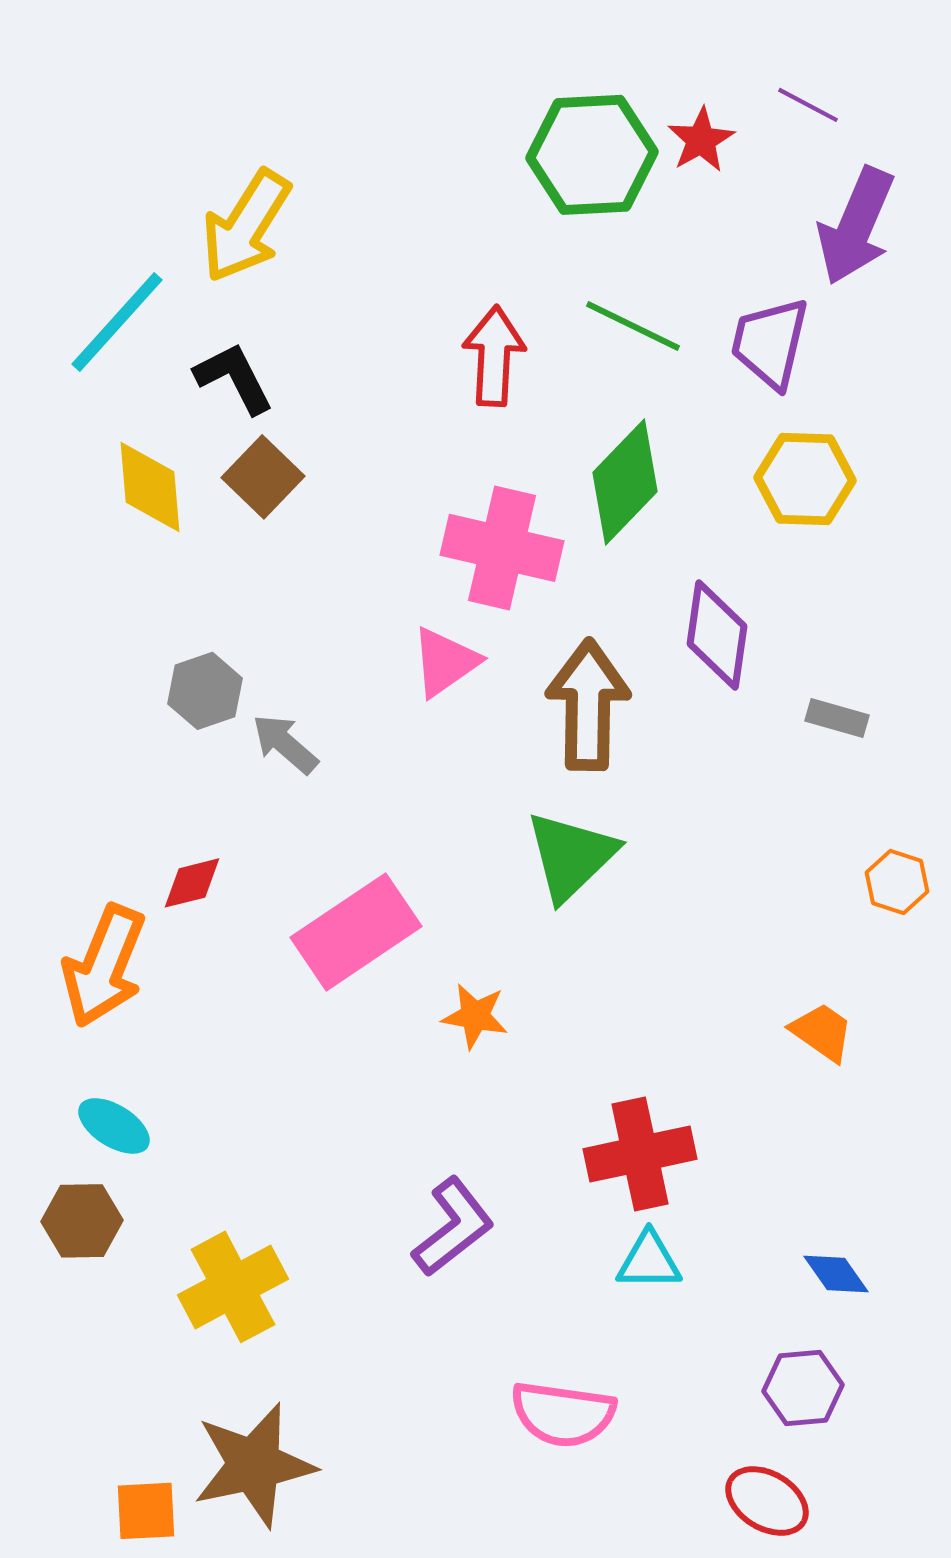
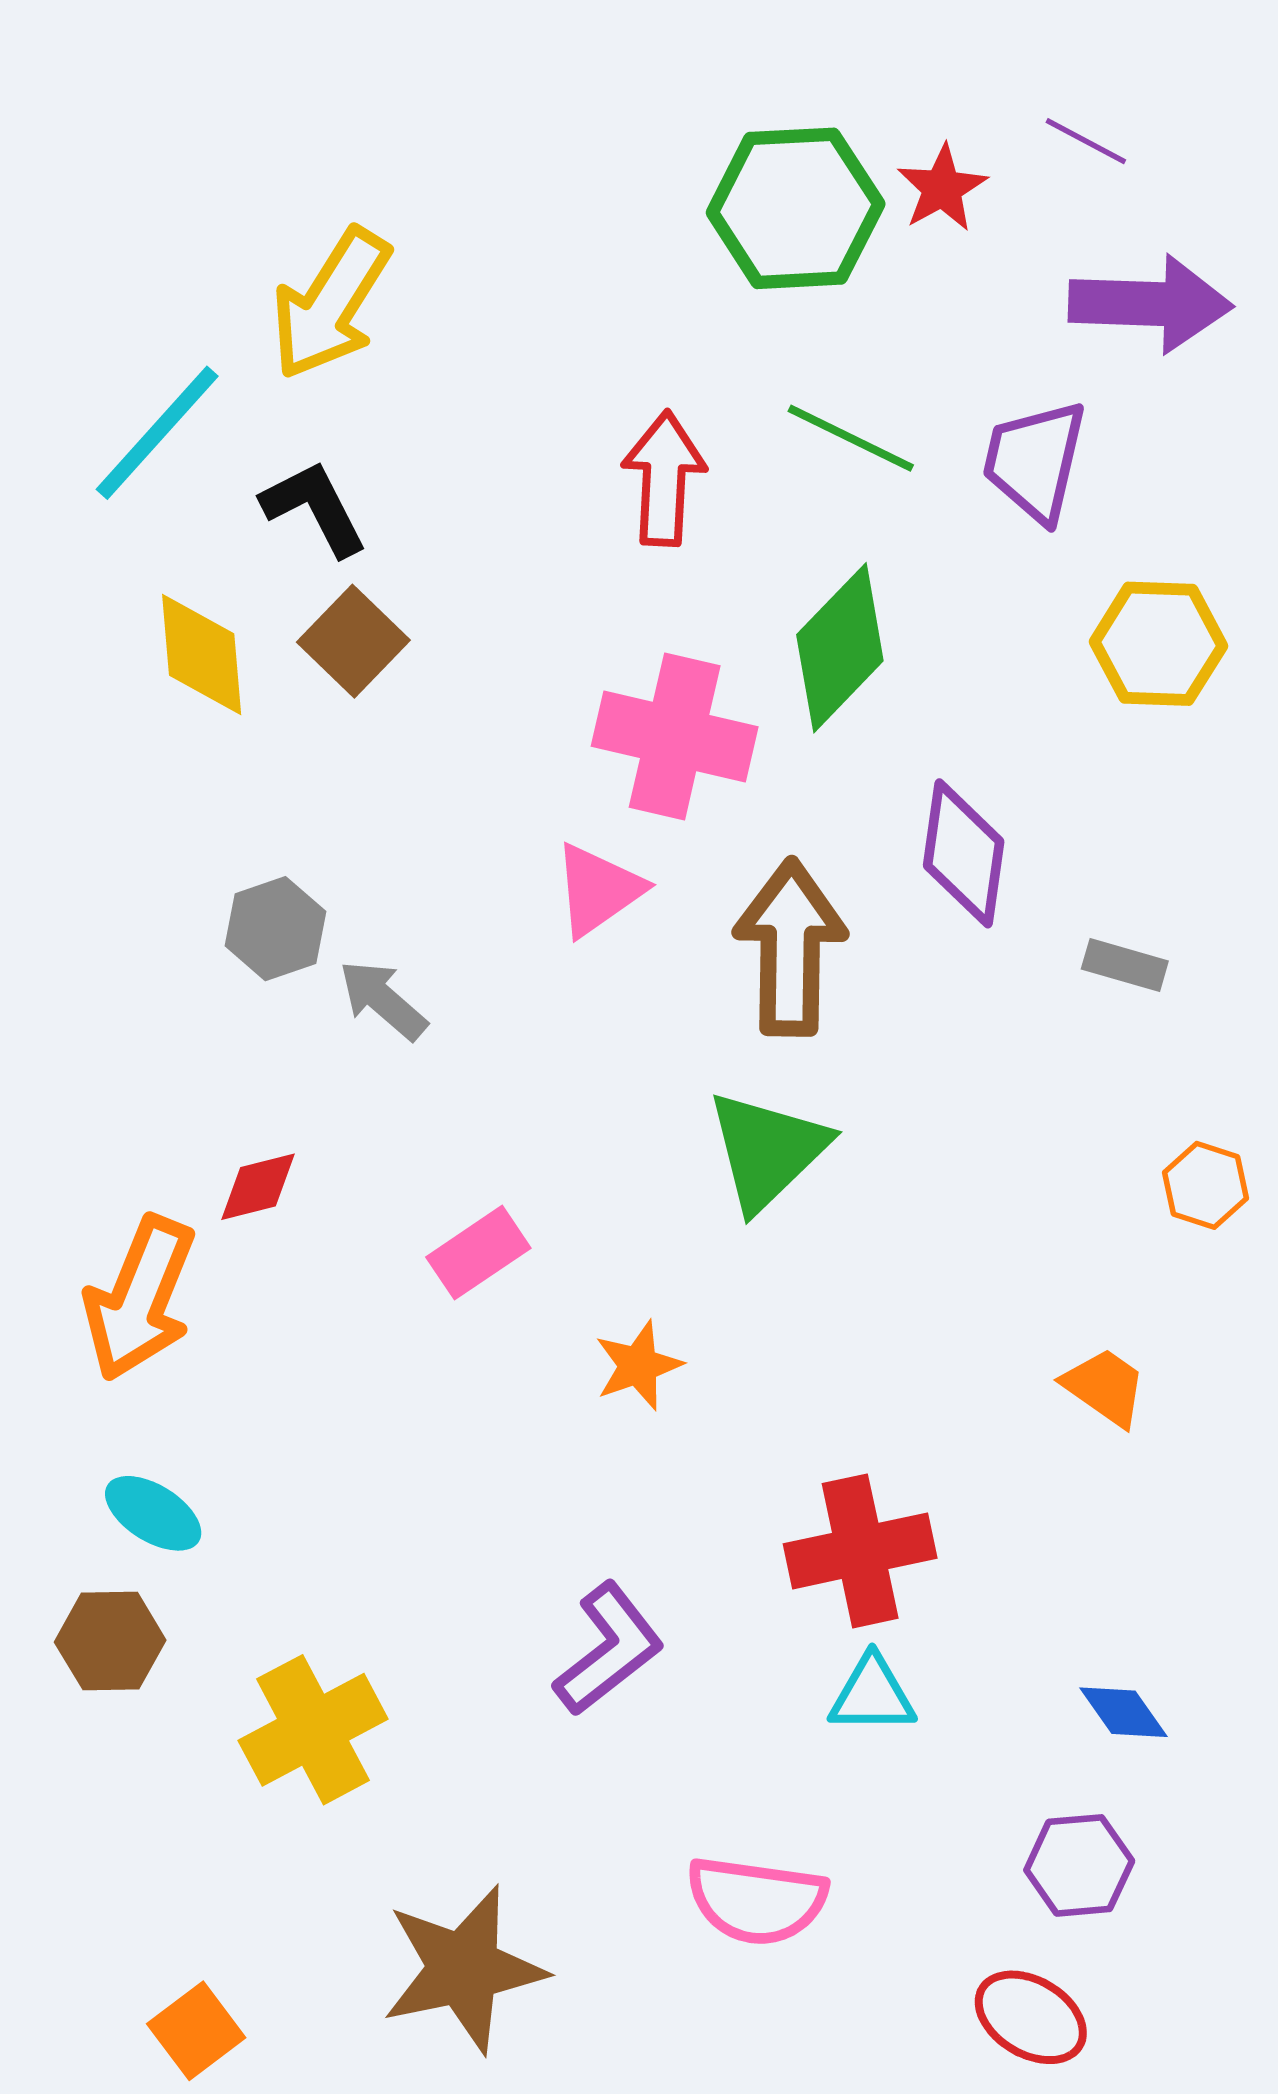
purple arrow: (856, 226) -> (1150, 304), turned -111
yellow hexagon: (805, 479) -> (1158, 644), moved
pink rectangle: (356, 932) -> (478, 1253), size x0.6
orange star: (475, 1016) -> (638, 1366), turned -30
brown star: (254, 1465) -> (464, 1969), moved
orange square: (146, 1511) -> (196, 2031), turned -34

